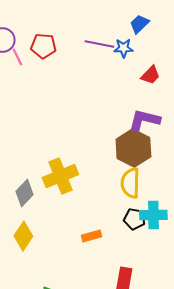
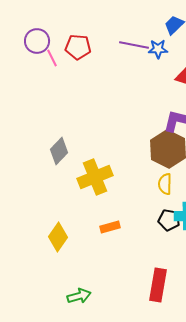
yellow semicircle: (130, 183) -> (165, 184), size x0.7
gray diamond: (24, 193) -> (59, 151), moved
orange rectangle: (91, 236) -> (110, 227), moved

